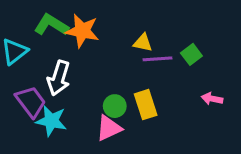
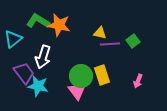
pink arrow: (212, 99) -> (138, 81), moved, turned -80
green circle: (115, 106) -> (81, 76), size x1.5
pink triangle: (109, 128) -> (77, 91), turned -42

